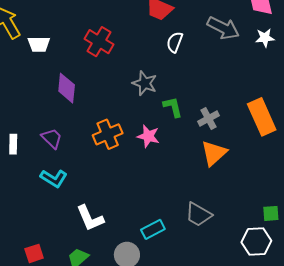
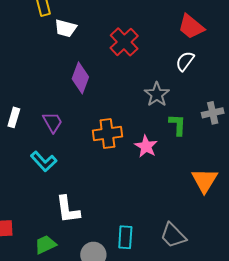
white semicircle: (175, 42) -> (185, 61), moved
gray cross: (209, 119) -> (213, 113), moved
orange triangle: (214, 153) -> (205, 180), turned -32
cyan rectangle: (153, 229) -> (125, 237), turned -75

